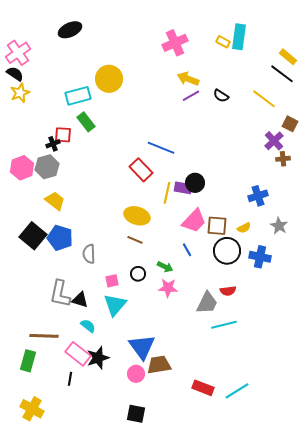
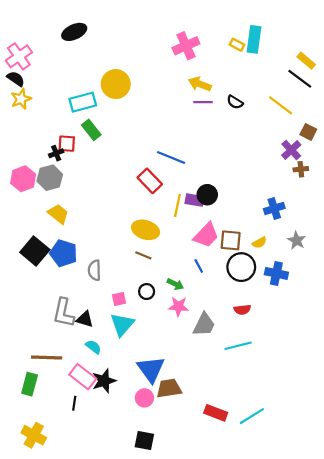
purple line: (191, 96) -> (203, 102), turned 30
gray trapezoid: (207, 303) -> (204, 325), moved

